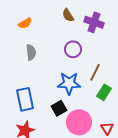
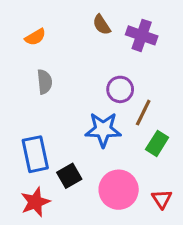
purple circle: (73, 49) -> (120, 89), moved
black square: (59, 108) -> (69, 176), moved

